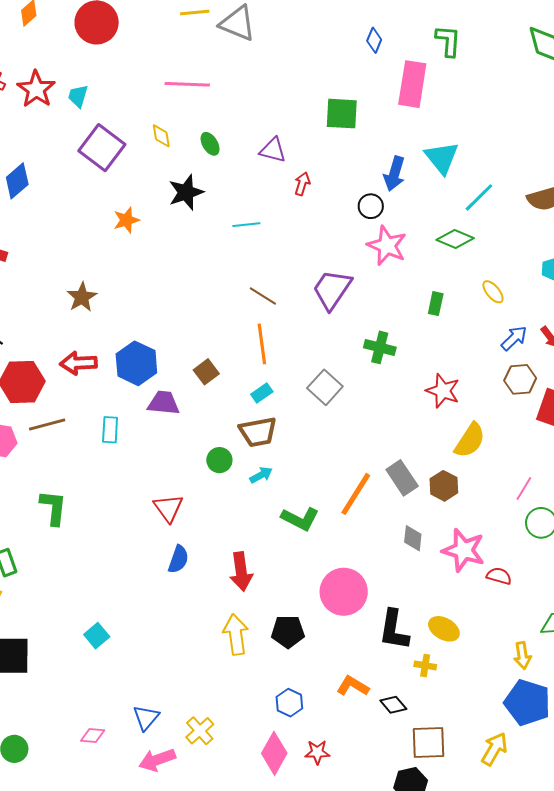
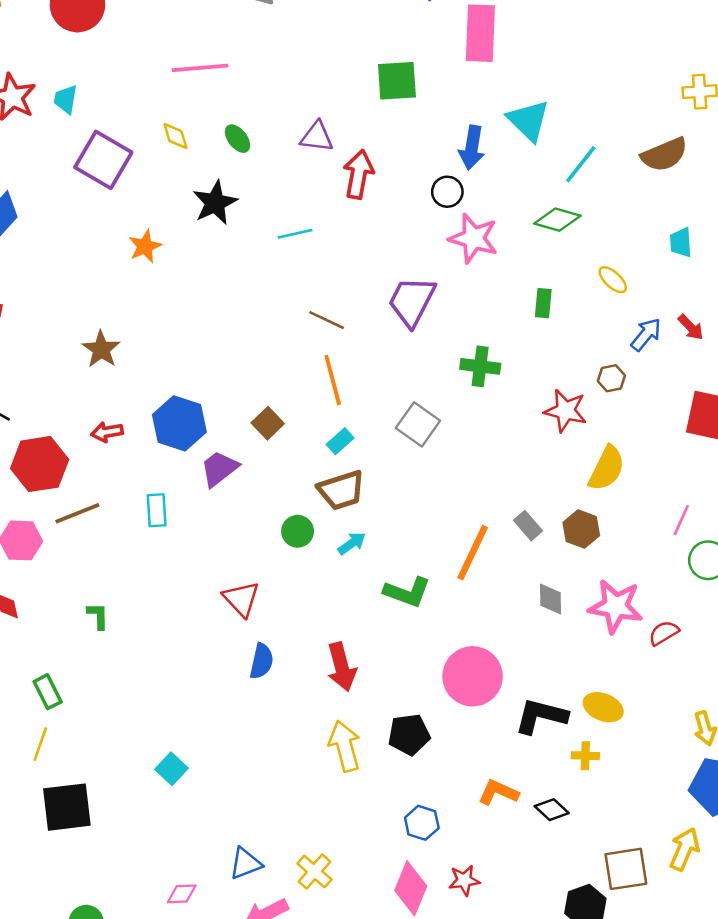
red arrow: (302, 184) -> (358, 174), size x1.6
red arrow: (78, 363) -> (107, 432), size x0.7
brown hexagon: (520, 379) -> (611, 378), moved, size x0.7
purple trapezoid: (164, 403) -> (219, 469), turned -36
gray rectangle: (402, 478) -> (528, 526), size x0.7
green L-shape: (53, 508) -> (98, 616), size x0.6
red semicircle: (499, 576) -> (664, 633), turned -40
black L-shape: (394, 630) -> (541, 716), turned 102
blue triangle: (146, 718) -> (245, 863), turned 36
brown square: (429, 743) -> (626, 869), moved

